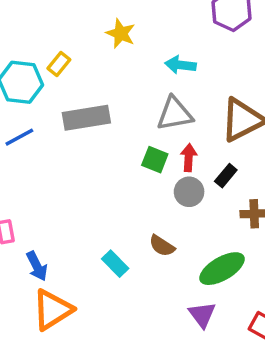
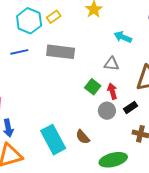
gray triangle: (175, 114) -> (112, 64), size x0.7
red arrow: (189, 158) -> (112, 91), turned -35
cyan rectangle: (115, 264) -> (53, 140), size x1.8

